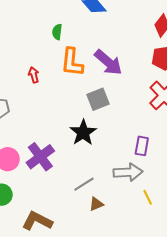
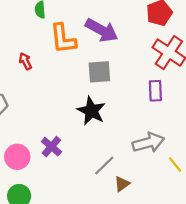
gray square: (98, 99) -> (99, 72), turned 30
purple rectangle: (142, 146) -> (155, 91), moved
purple cross: (40, 157) -> (51, 147), size x0.7

